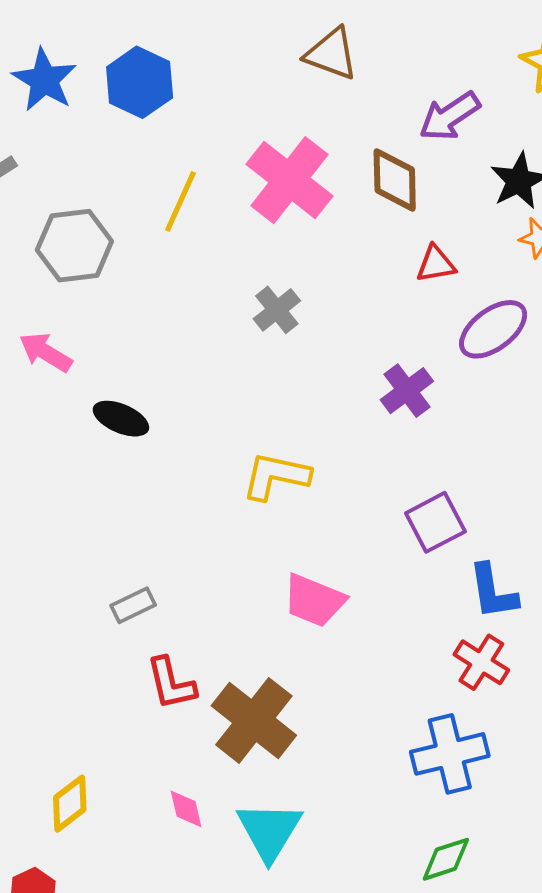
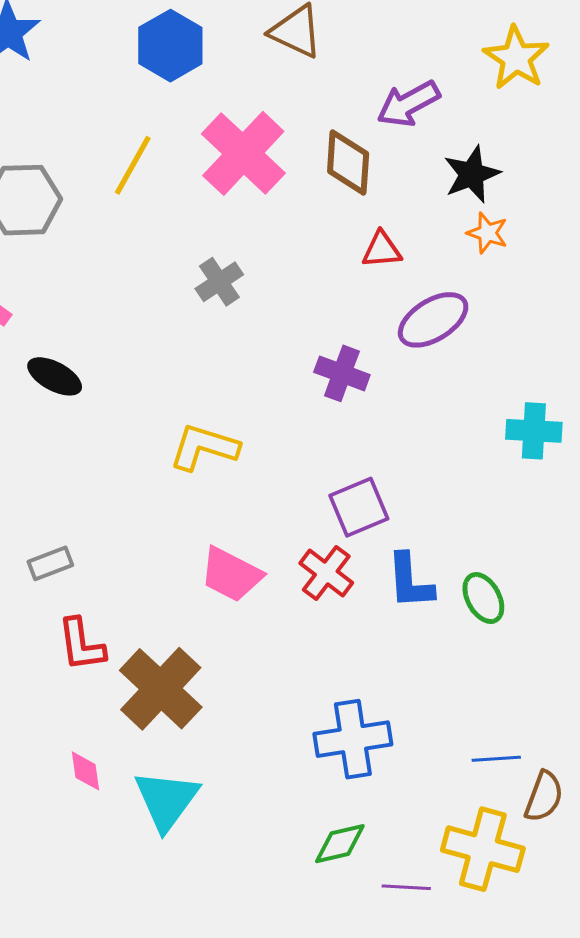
blue hexagon: (140, 82) -> (170, 46), moved
purple cross: (407, 391) -> (342, 373), turned -38
red cross: (481, 662) -> (326, 573), moved

